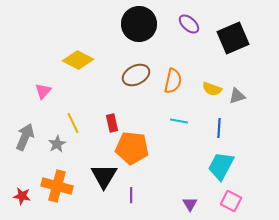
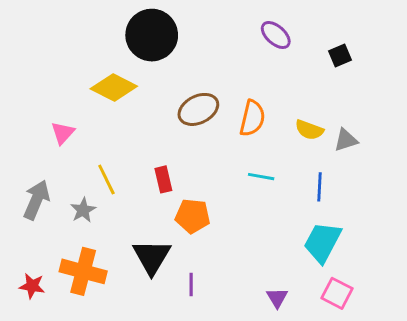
black circle: (139, 24) -> (152, 35), moved
black square: (233, 38) -> (340, 55), size x0.5
orange pentagon: (132, 148) -> (193, 216), size x0.7

